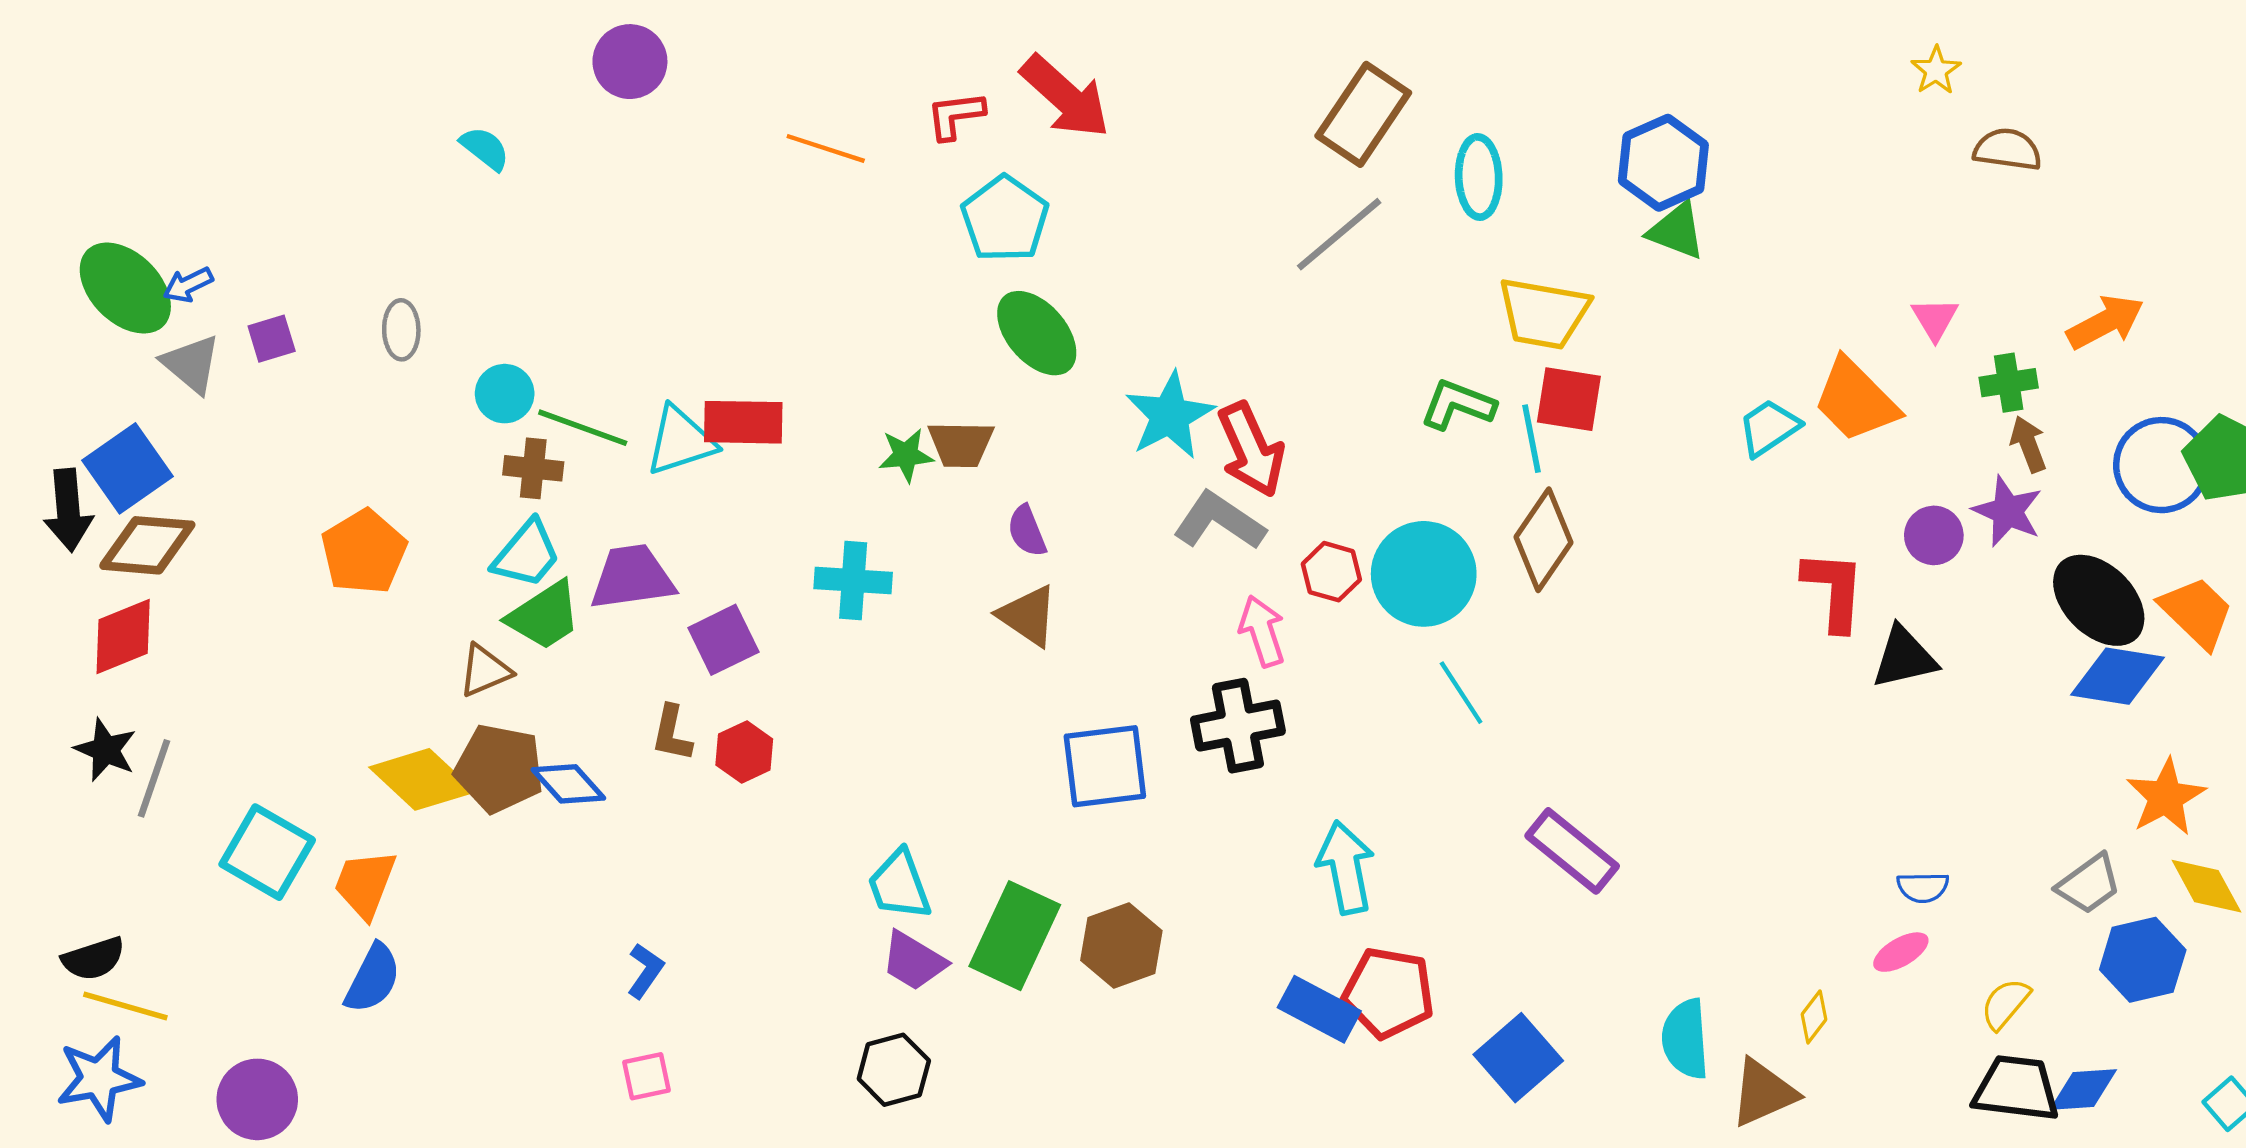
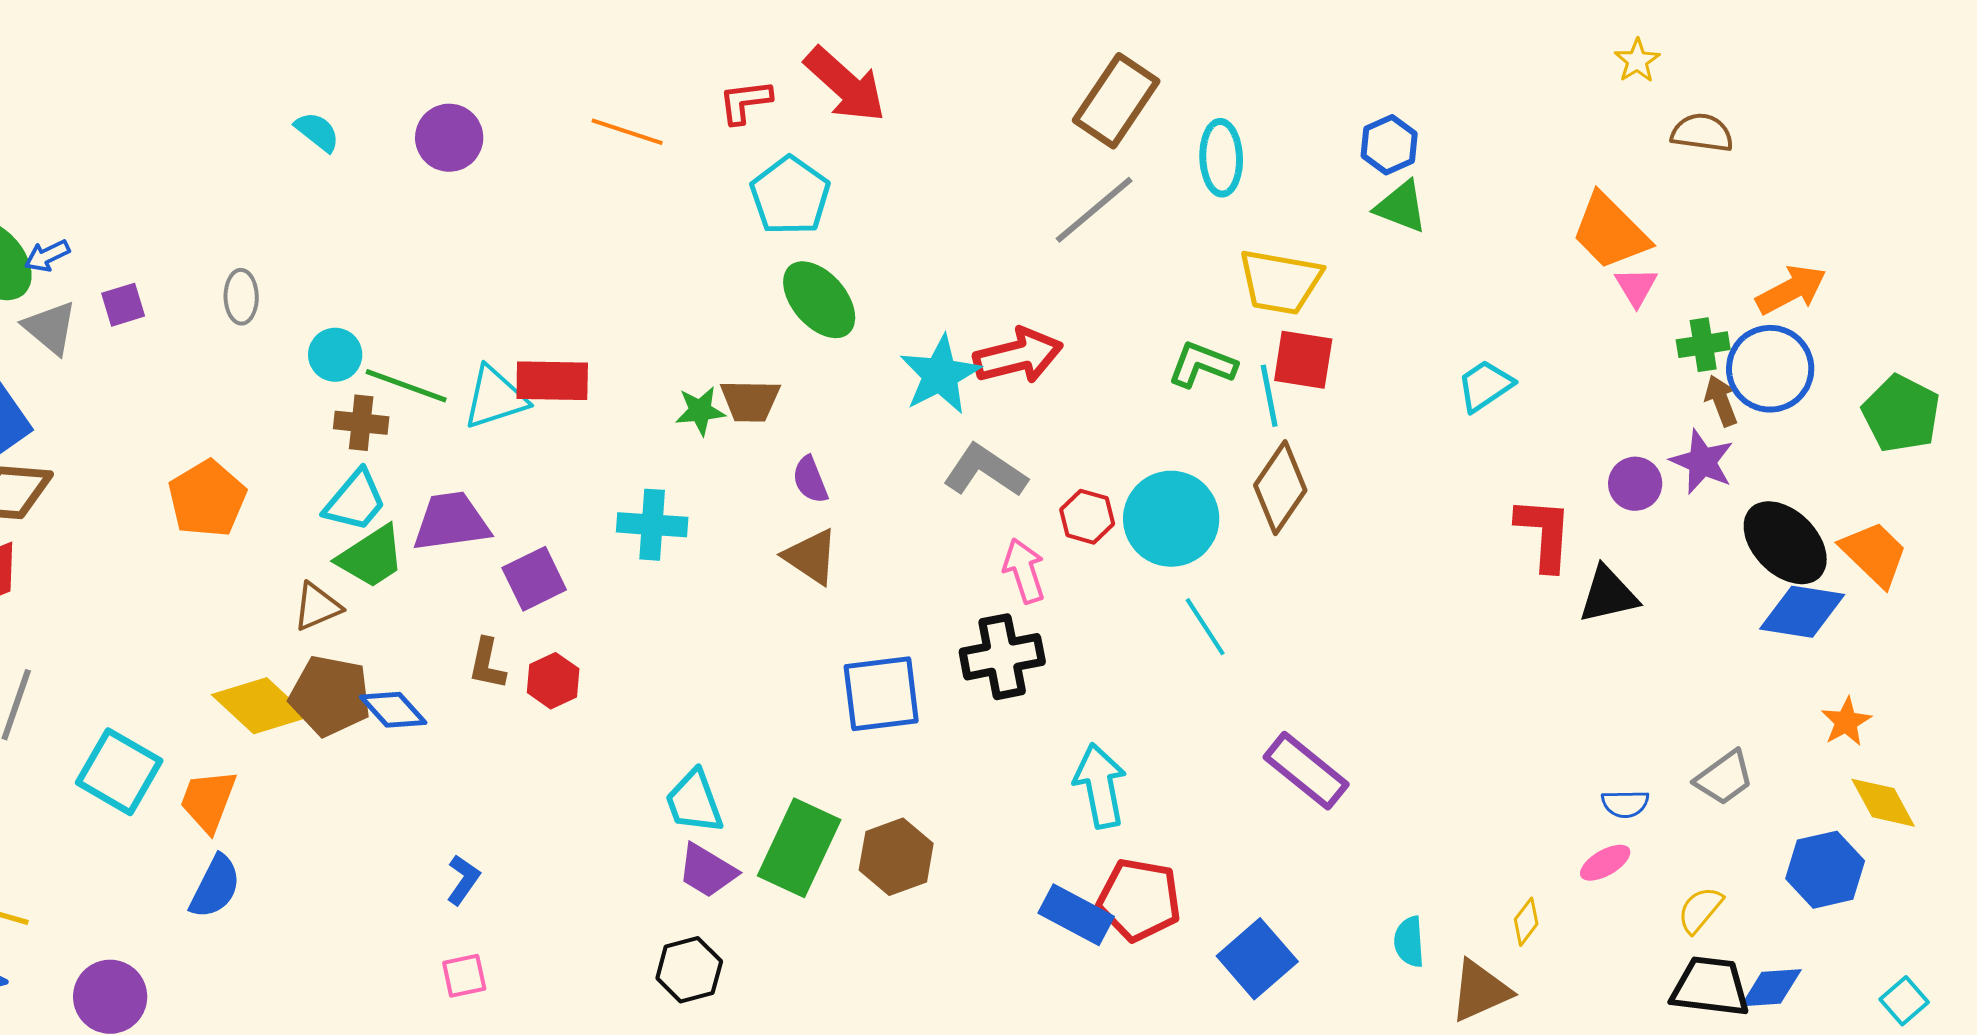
purple circle: (630, 62) -> (449, 138), moved
blue hexagon: (1663, 163) -> (1389, 145), size x0.7
orange trapezoid: (1856, 400) -> (1610, 232), moved
red arrow: (1251, 450) -> (1018, 356), moved, turned -80
blue circle: (2161, 465) -> (1770, 369), moved
orange star: (2166, 797) -> (1846, 722), size x0.7
gray trapezoid: (2089, 884) -> (1724, 778), moved
cyan semicircle: (1685, 1039) -> (1409, 942), size x0.7

